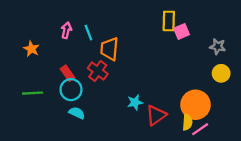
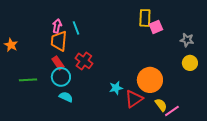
orange star: (31, 49) -> (11, 45), moved
orange trapezoid: (109, 49) -> (59, 41), moved
orange circle: (196, 105) -> (150, 80), moved
yellow semicircle: (187, 122) -> (161, 105), turned -40

